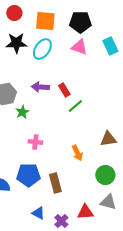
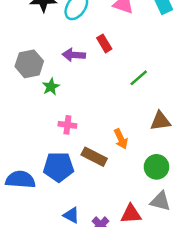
red rectangle: (64, 90) -> (104, 43), moved
green line: (75, 106) -> (139, 78), moved
brown rectangle: (55, 183) -> (94, 157), moved, turned -48

